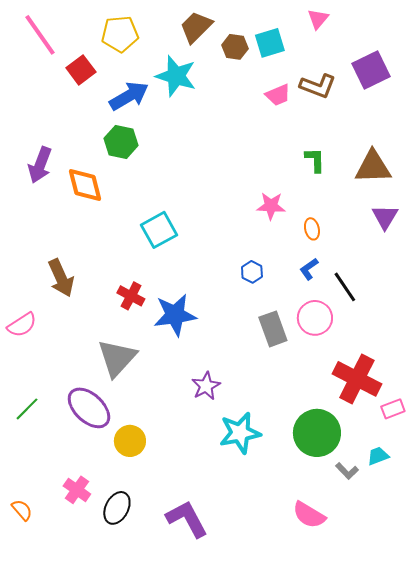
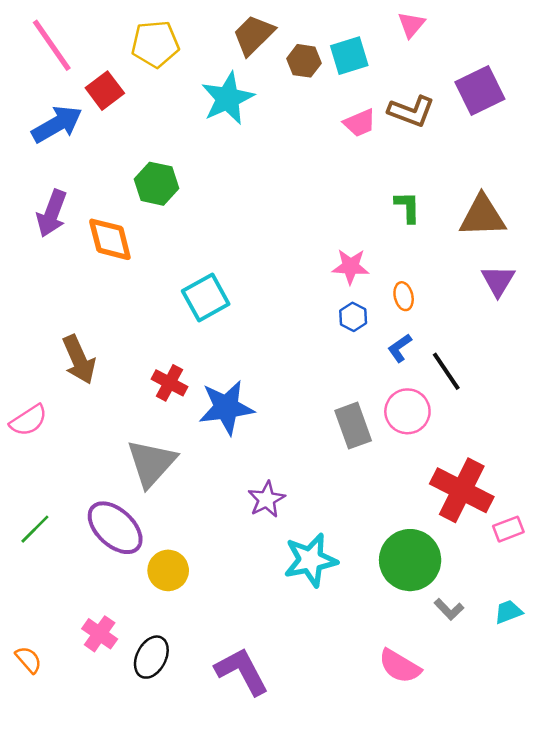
cyan star: (176, 76) -> (228, 98), turned 30
blue arrow: (129, 96) -> (57, 124), moved
blue hexagon: (252, 272) -> (353, 317), moved
cyan trapezoid: (378, 456) -> (508, 612), moved

